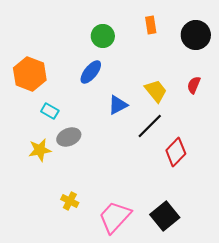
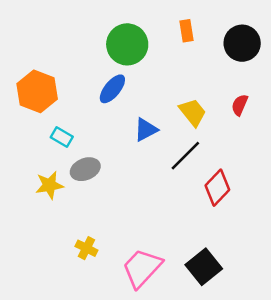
green circle: (103, 36) -> (127, 44), size x1.4

